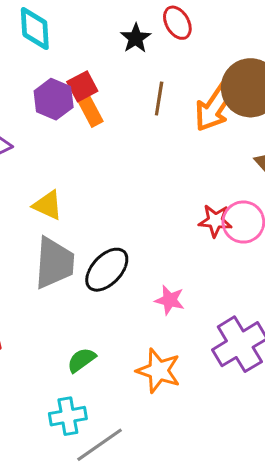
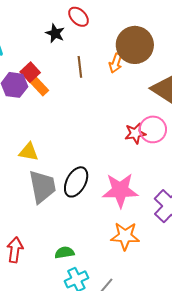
orange arrow: (214, 107) -> (116, 63), size x0.6
pink star: (170, 300) -> (120, 190), size x1.8
green semicircle: (81, 360) -> (64, 253), moved, turned 42

